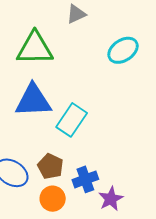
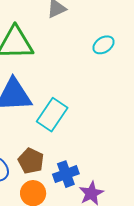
cyan ellipse: (123, 50) -> (104, 45), size x0.7

